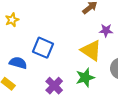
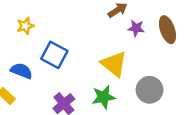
yellow star: (12, 20) -> (25, 26), moved
purple star: (106, 30) -> (136, 28), moved

